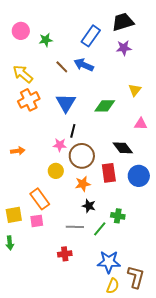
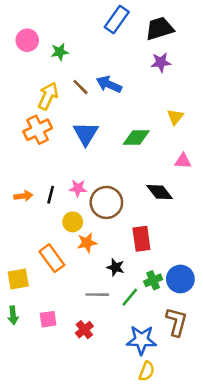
blue rectangle: (91, 36) -> (117, 19), moved
yellow arrow: (23, 74) -> (48, 96), moved, turned 75
black line: (73, 131) -> (51, 195), moved
red rectangle: (109, 173) -> (141, 239), moved
blue circle: (139, 176) -> (180, 279), moved
orange star: (83, 184) -> (87, 243), moved
green cross: (118, 216) -> (153, 280), turned -32
pink square: (37, 221) -> (48, 319), moved
red cross: (65, 254) -> (84, 330), turned -32
brown L-shape: (136, 277) -> (176, 322), moved

